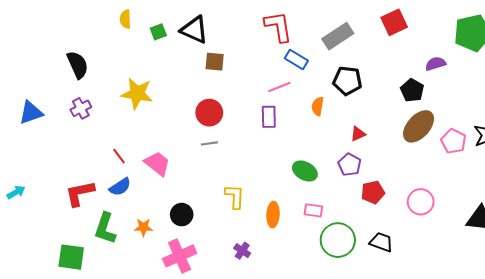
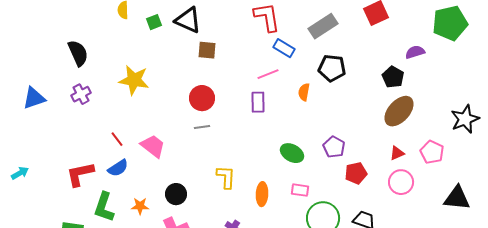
red triangle: (358, 134) -> (397, 153), moved
pink pentagon: (454, 141) -> (432, 152), moved

